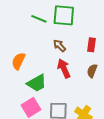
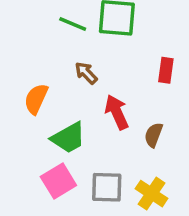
brown arrow: (60, 46) -> (86, 73), moved
brown semicircle: (92, 71) -> (154, 135), moved

